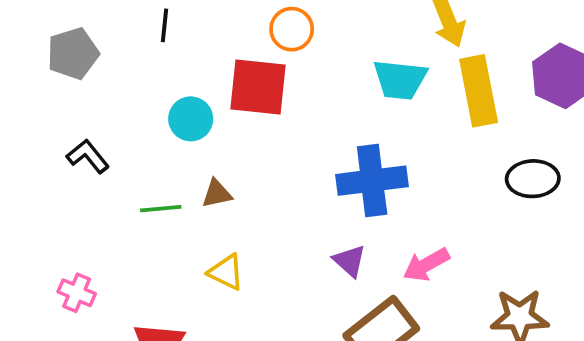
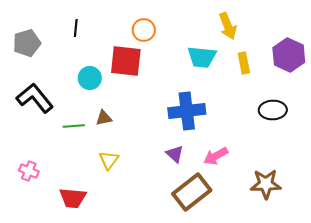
yellow rectangle: (479, 91) -> (244, 63), size x0.6
black L-shape: (88, 156) -> (35, 98), size x1.6
yellow triangle: (226, 272) -> (109, 160), turned 40

